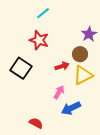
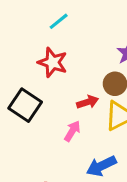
pink arrow: (59, 92) -> (72, 131), moved

